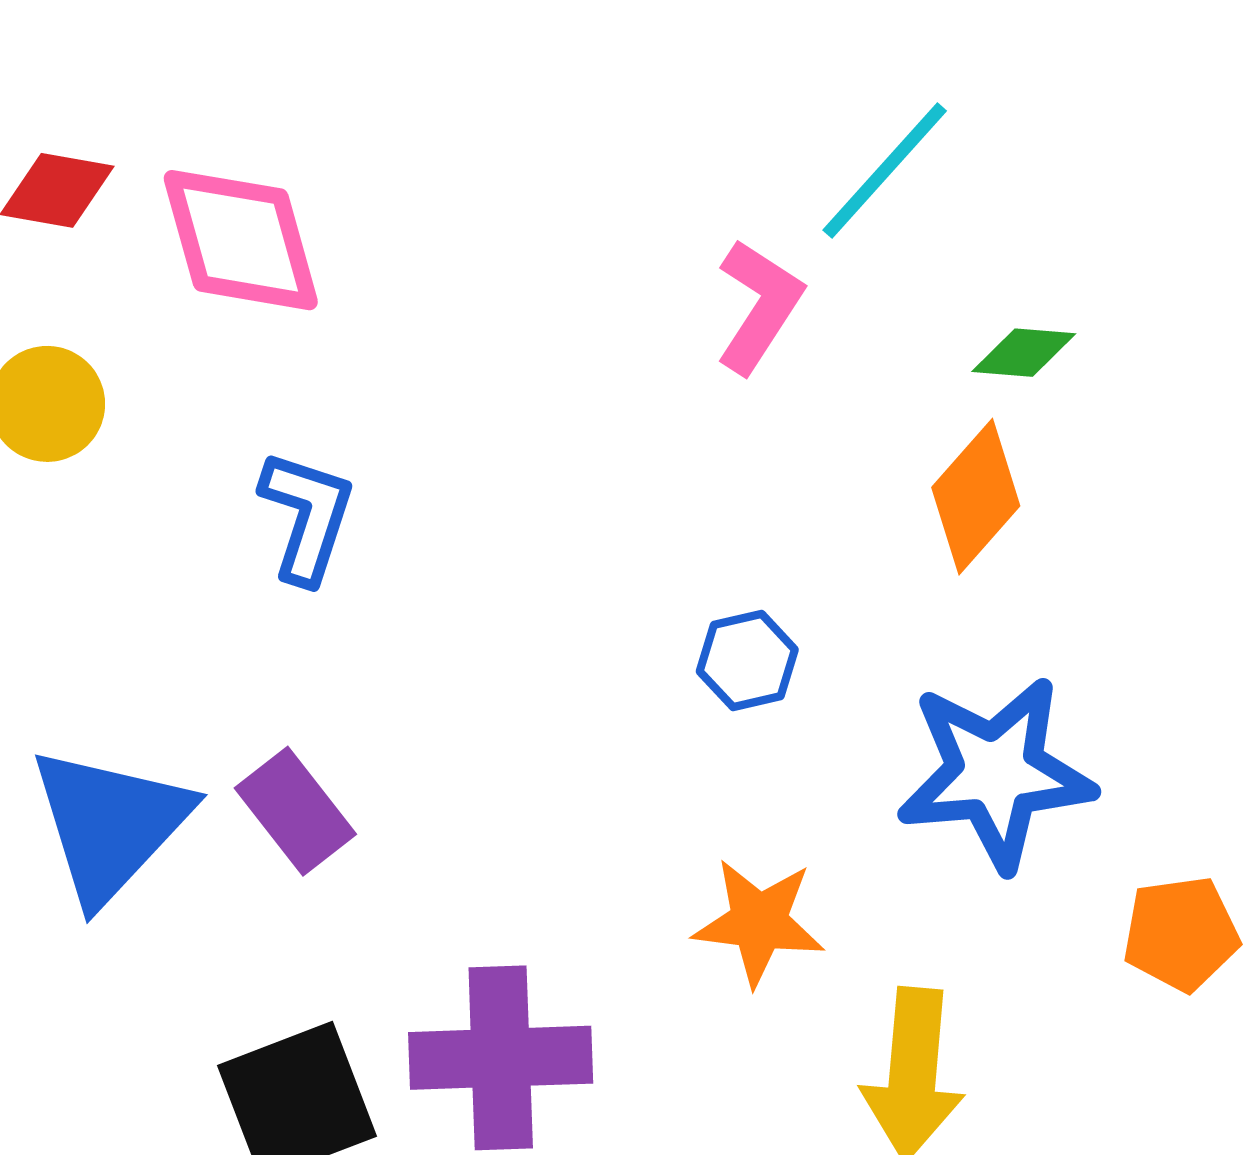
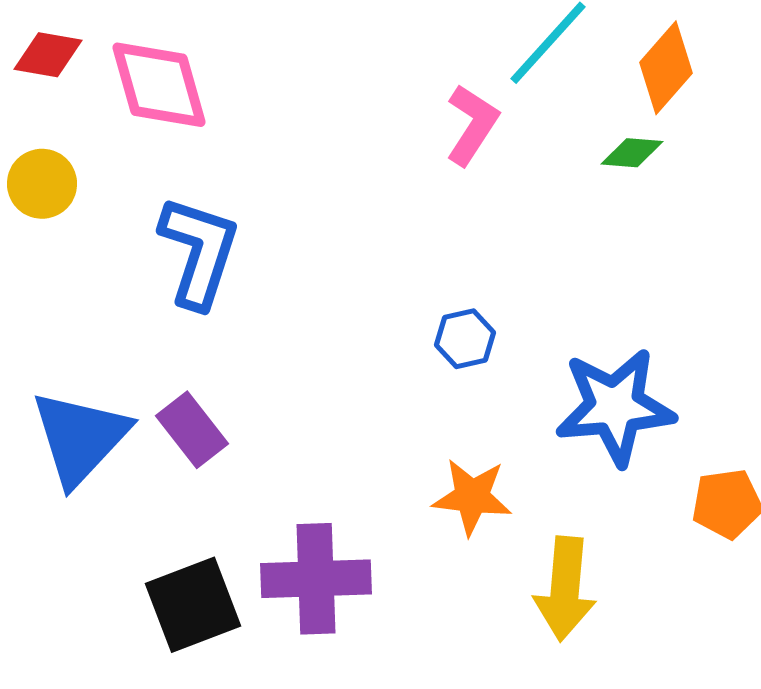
orange diamond: (976, 497) -> (666, 68), moved
blue L-shape: (307, 516) -> (199, 252), size x1.4

